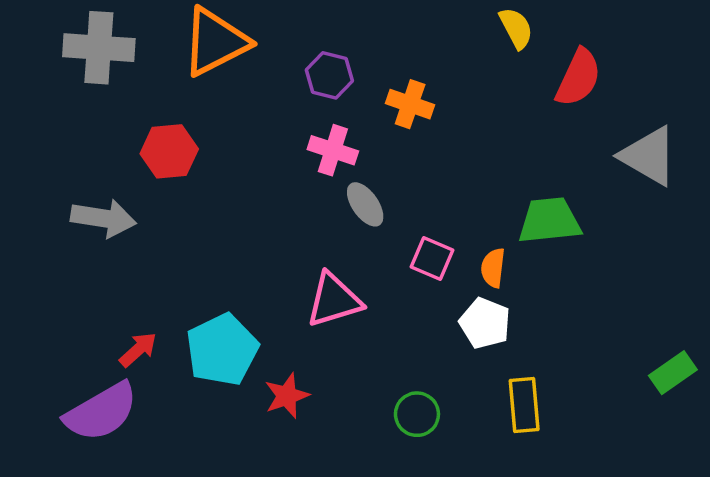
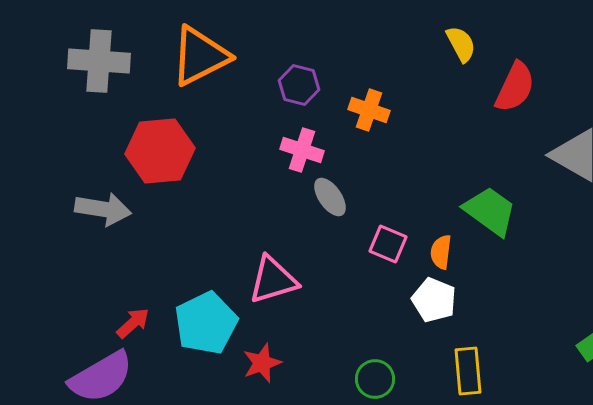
red hexagon: (169, 151) -> (160, 151), size x1.4
green trapezoid: (550, 221) -> (490, 211), turned 42
pink triangle: (334, 300) -> (273, 280), moved

